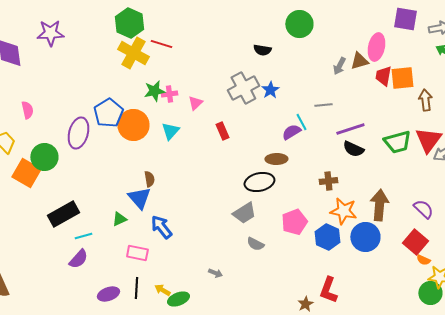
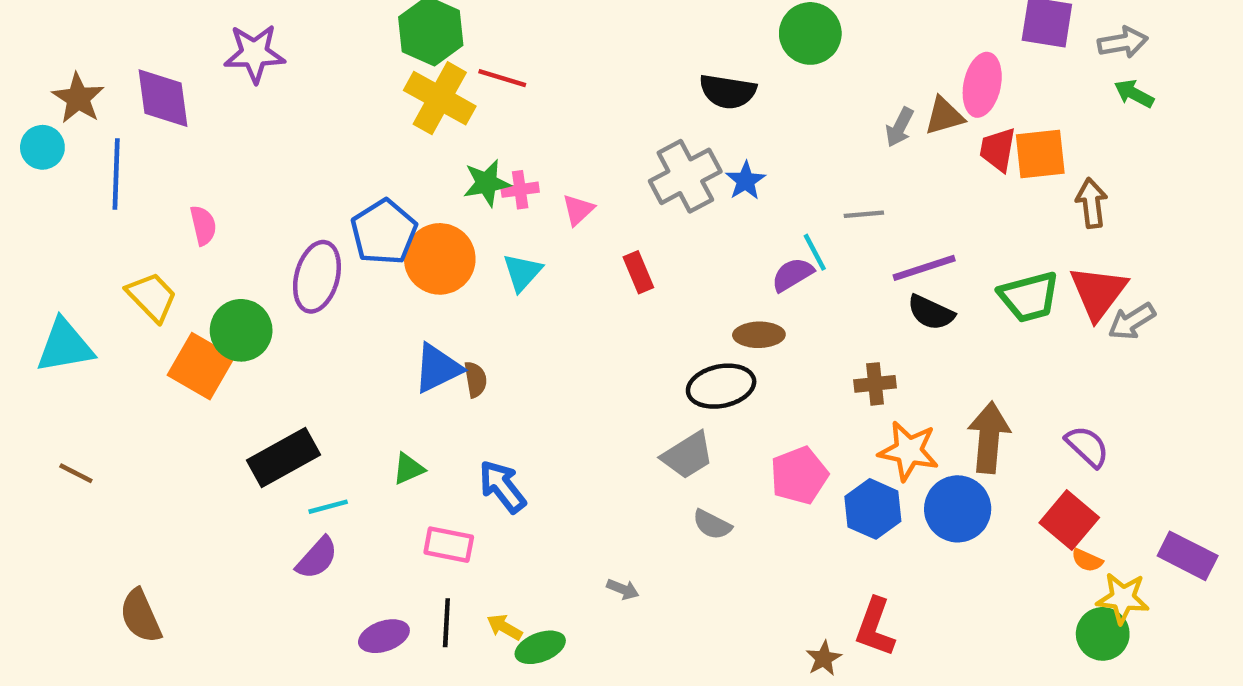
black semicircle: (262, 50) -> (728, 91), size x1.4
blue triangle: (139, 198) -> (438, 368), moved, turned 45

